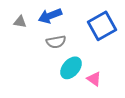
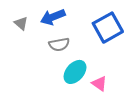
gray triangle: (20, 22) -> (21, 23), turned 32

